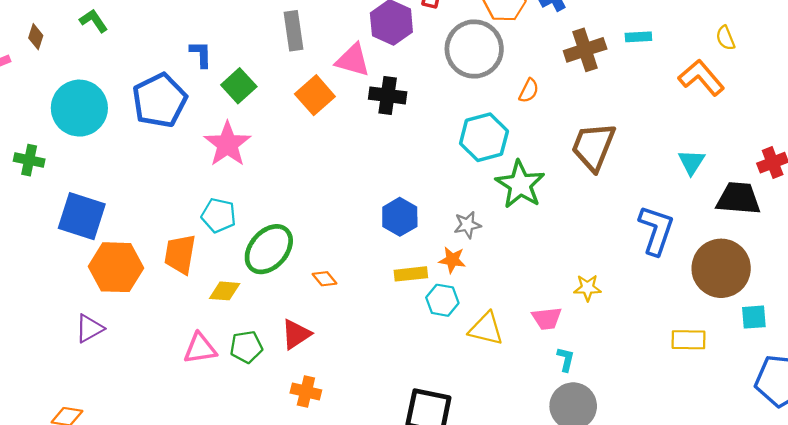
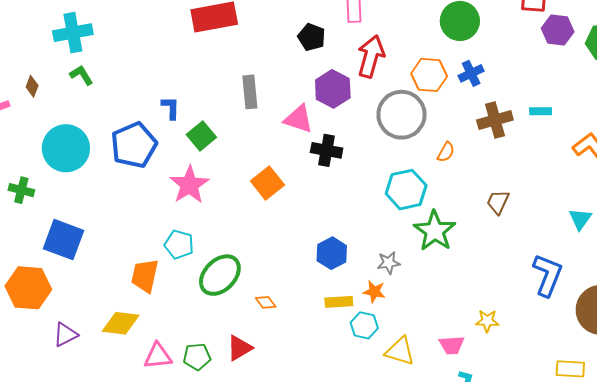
orange square: (315, 95) -> (267, 183), moved
brown trapezoid: (593, 147) -> (498, 202), size x0.6
orange hexagon: (116, 267) -> (28, 288), moved
yellow diamond: (225, 291) -> (121, 323), moved, size x1.4

